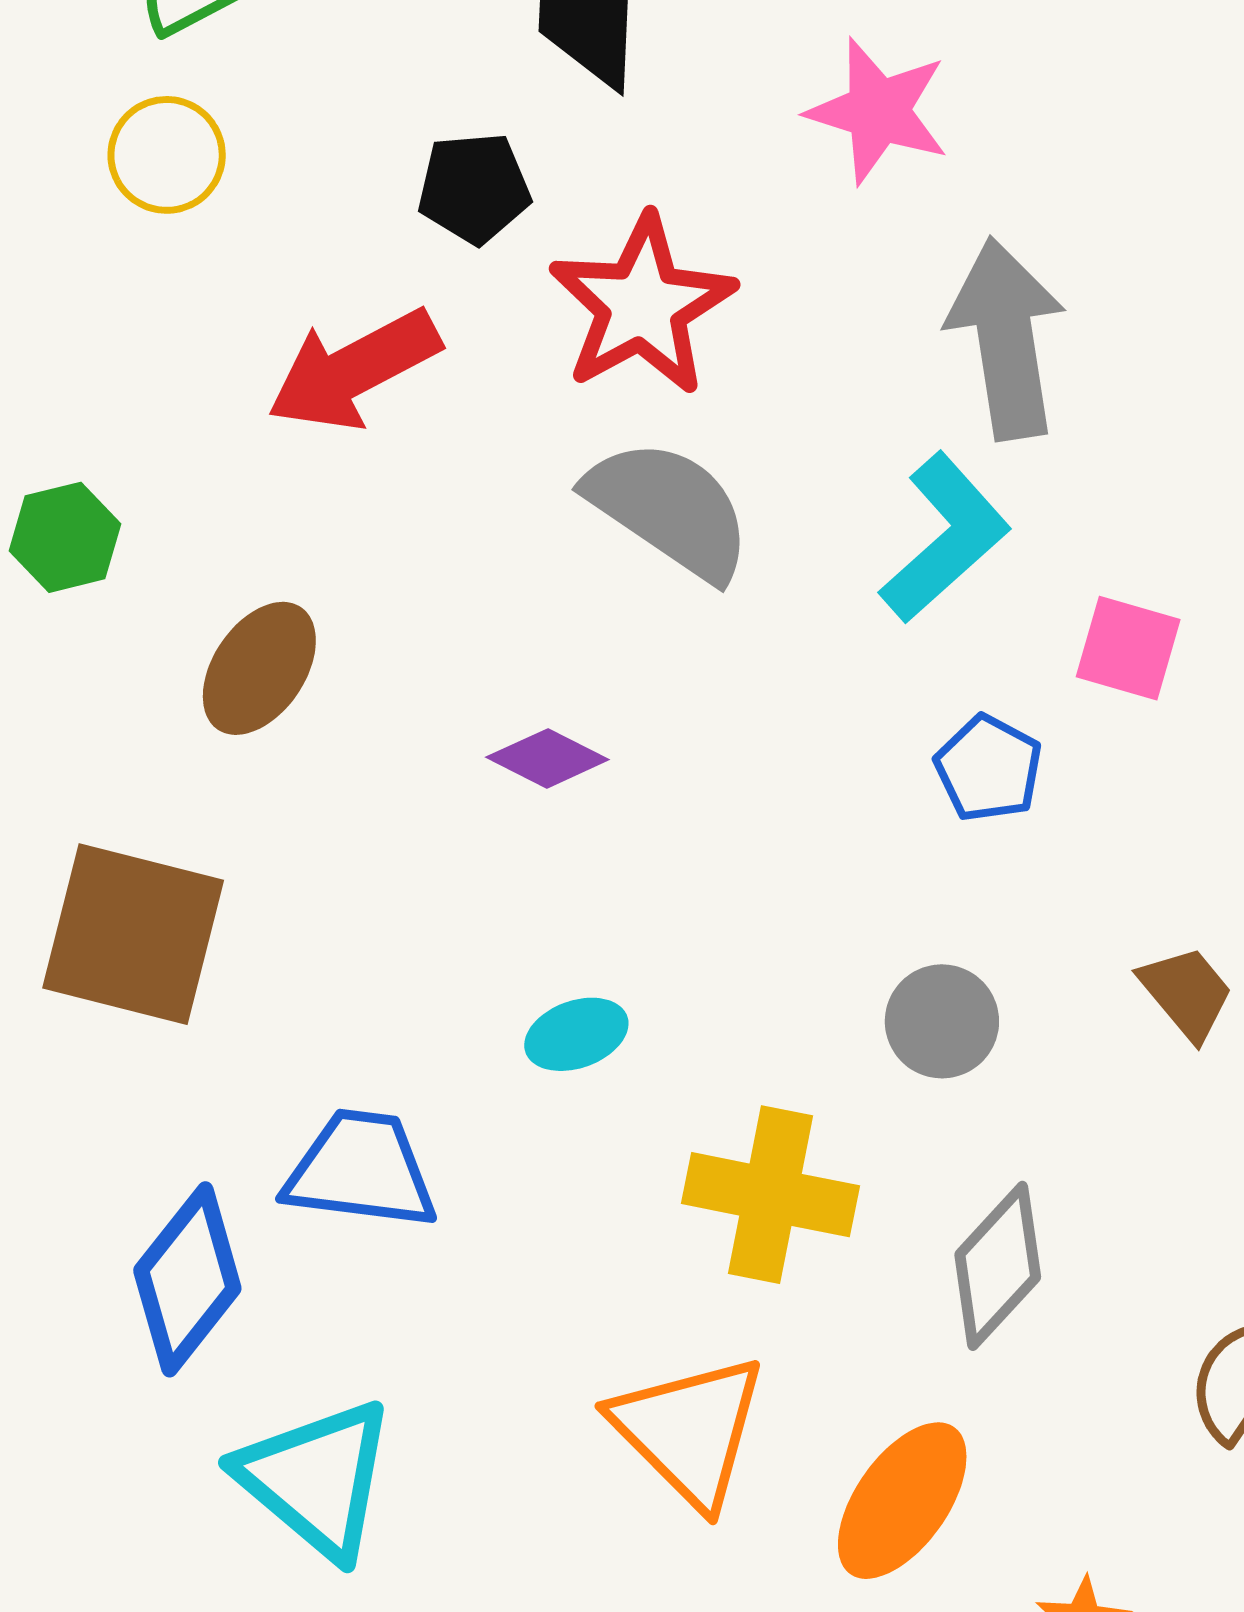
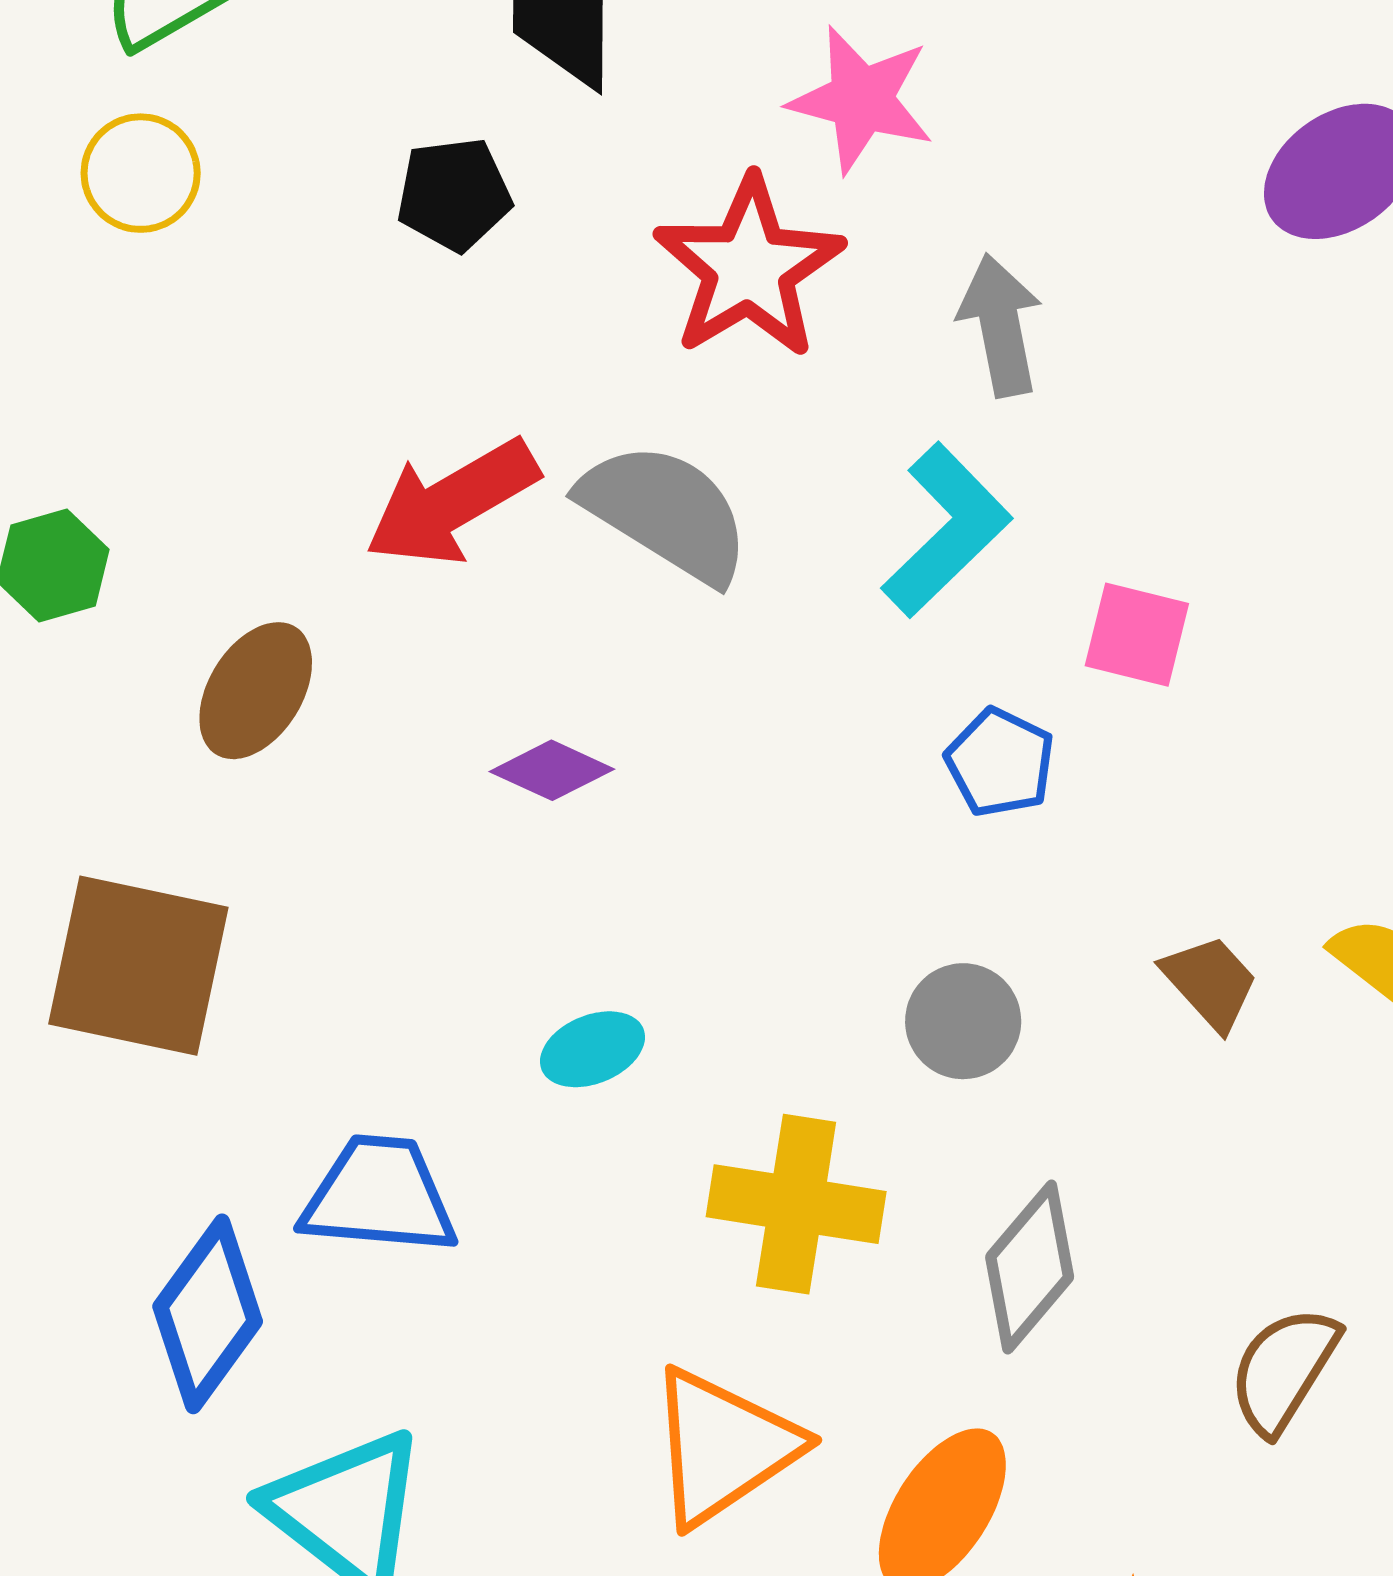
red star: (642, 305) -> (749, 268), moved
gray arrow: (1006, 339) -> (1000, 325), size x0.7
red arrow: (354, 370) -> (452, 503), moved
orange triangle: (689, 1430) -> (723, 1447), turned 43

